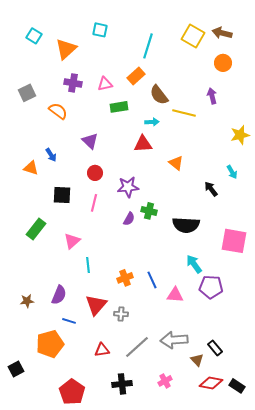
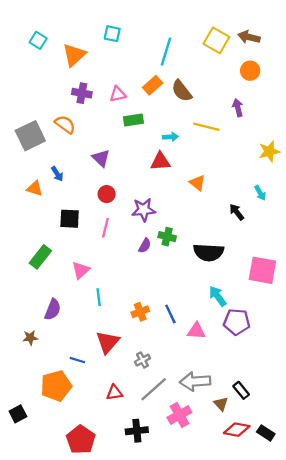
gray square: (27, 93) -> (30, 136), moved, size x1.5
brown semicircle: (159, 95) -> (182, 91), moved
purple semicircle: (59, 295) -> (53, 310), moved
gray cross: (121, 314) -> (142, 360), moved, turned -32
pink cross: (165, 381) -> (179, 415), moved, size x1.5

